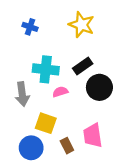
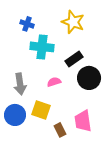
cyan cross: (46, 69) -> (42, 47), moved
blue circle: (31, 148) -> (15, 115), moved

